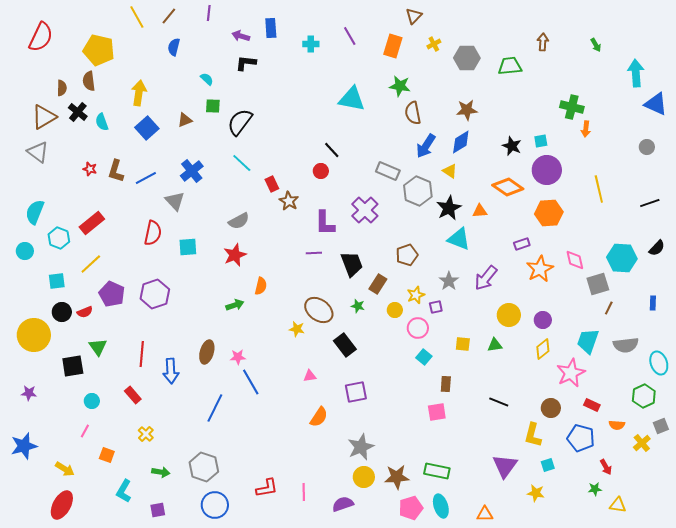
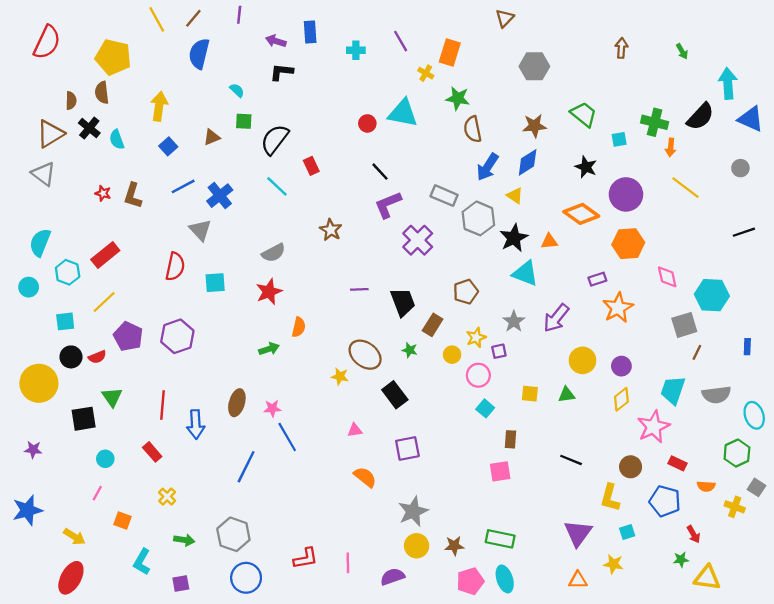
brown triangle: (414, 16) -> (505, 18), moved
yellow cross: (434, 44) -> (426, 73), moved, turned -32
blue semicircle: (174, 47) -> (199, 54), size x1.5
green trapezoid: (510, 66) -> (584, 114), moved, turned 45
blue square: (147, 128) -> (168, 146), size x0.7
cyan square: (541, 141) -> (619, 139), moved
red circle: (321, 171) -> (367, 123), moved
blue line: (146, 178) -> (183, 186), moved
red rectangle: (272, 184) -> (311, 166), moved
yellow line: (599, 189) -> (685, 188), moved, turned -40
purple L-shape: (325, 223) -> (388, 205), moved, turned 68
black semicircle: (657, 248) -> (700, 117), moved, size x1.5
pink diamond: (575, 260) -> (667, 277), moved
orange semicircle: (319, 417) -> (365, 477), turned -85
gray square: (661, 426) -> (756, 487), turned -35
yellow cross: (642, 443) -> (735, 507), turned -30
brown star: (397, 477) -> (454, 546), size x0.7
yellow triangle: (618, 505) -> (707, 578), size x1.4
orange triangle: (485, 514) -> (578, 580), moved

